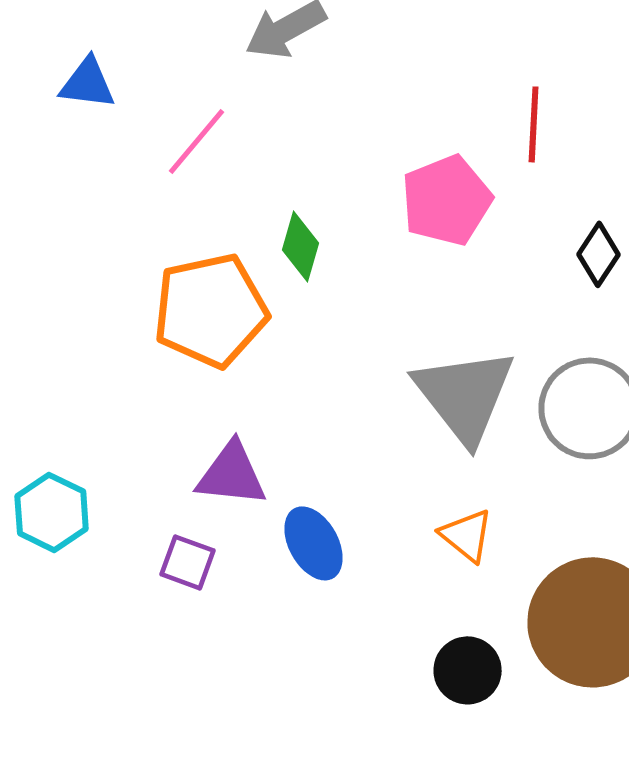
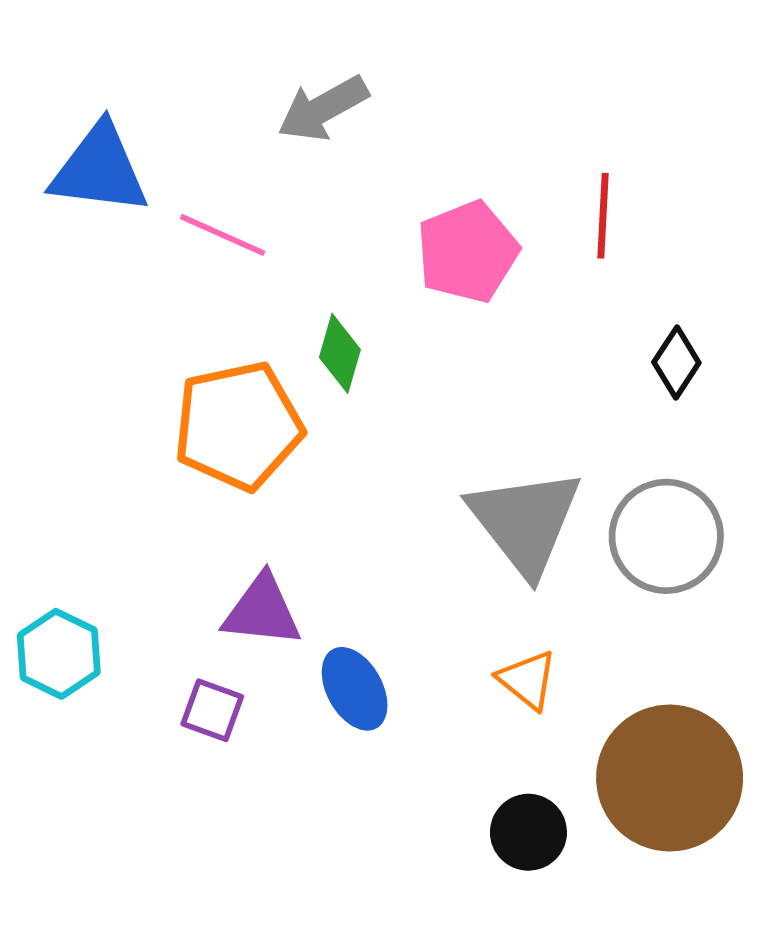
blue triangle: (88, 83) -> (99, 169), size x1.6
pink line: (197, 141) -> (222, 235), turned 74
pink pentagon: (447, 200) -> (467, 252), moved

